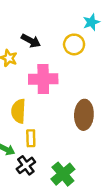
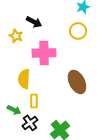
yellow circle: (74, 44) -> (78, 31), moved
brown ellipse: (84, 115) -> (77, 82), turned -30

